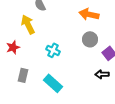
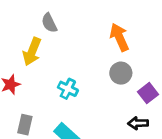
orange arrow: (89, 14) -> (119, 37), turned 54
yellow arrow: (28, 24) -> (32, 52), turned -132

